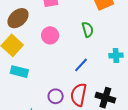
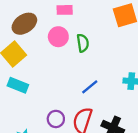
green semicircle: (88, 30) -> (83, 43), moved
pink circle: (50, 35) -> (58, 37), moved

